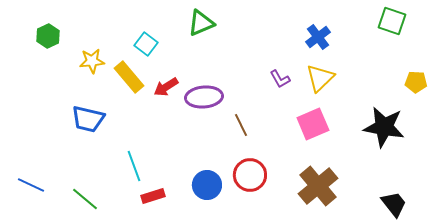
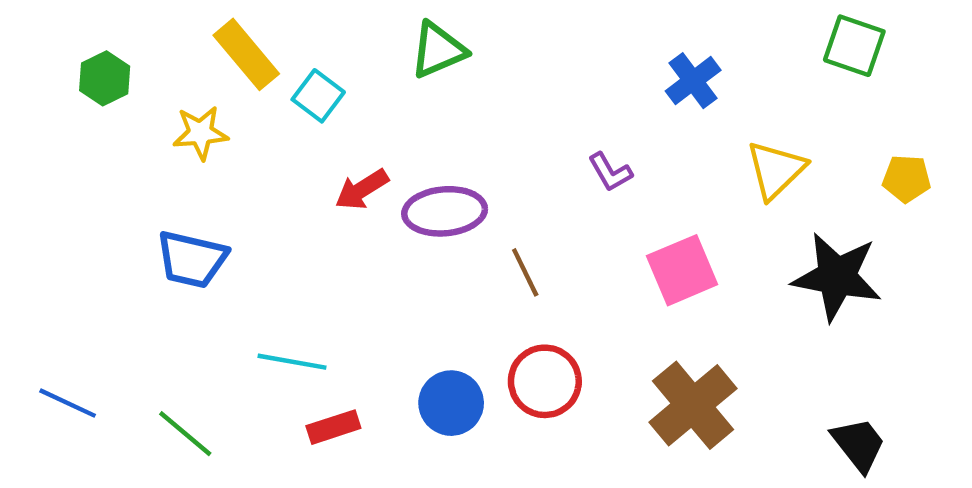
yellow rectangle: (129, 77) -> (246, 54), moved
yellow triangle: (320, 78) -> (776, 170), moved
cyan line: (134, 166) -> (292, 362), turned -60

